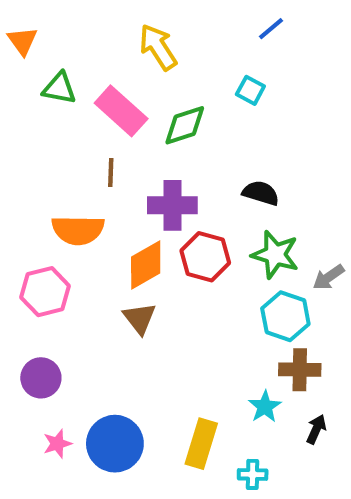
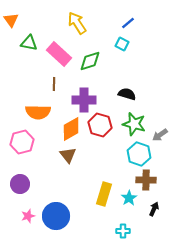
blue line: (271, 29) -> (128, 23), moved
yellow rectangle: (201, 444) -> (104, 194), moved

